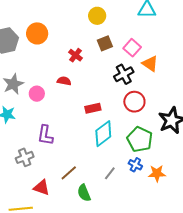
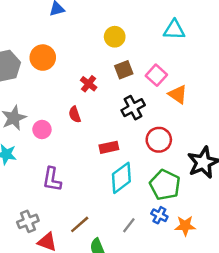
black cross: (124, 74) -> (133, 108), moved
red semicircle: (64, 81) -> (75, 114), turned -120
gray cross: (25, 157) -> (28, 221), moved

